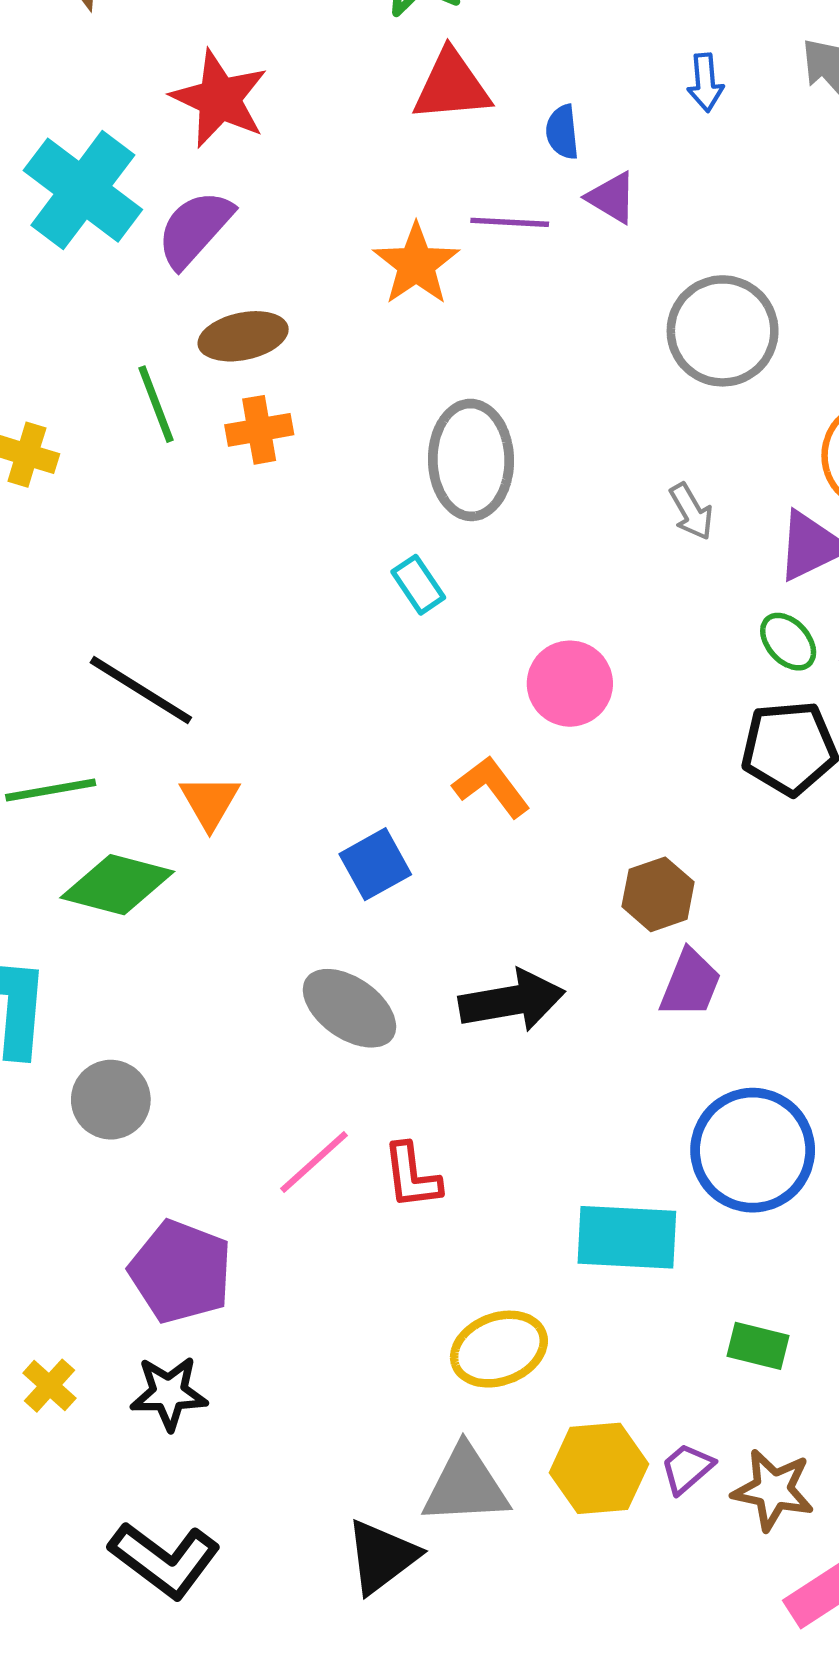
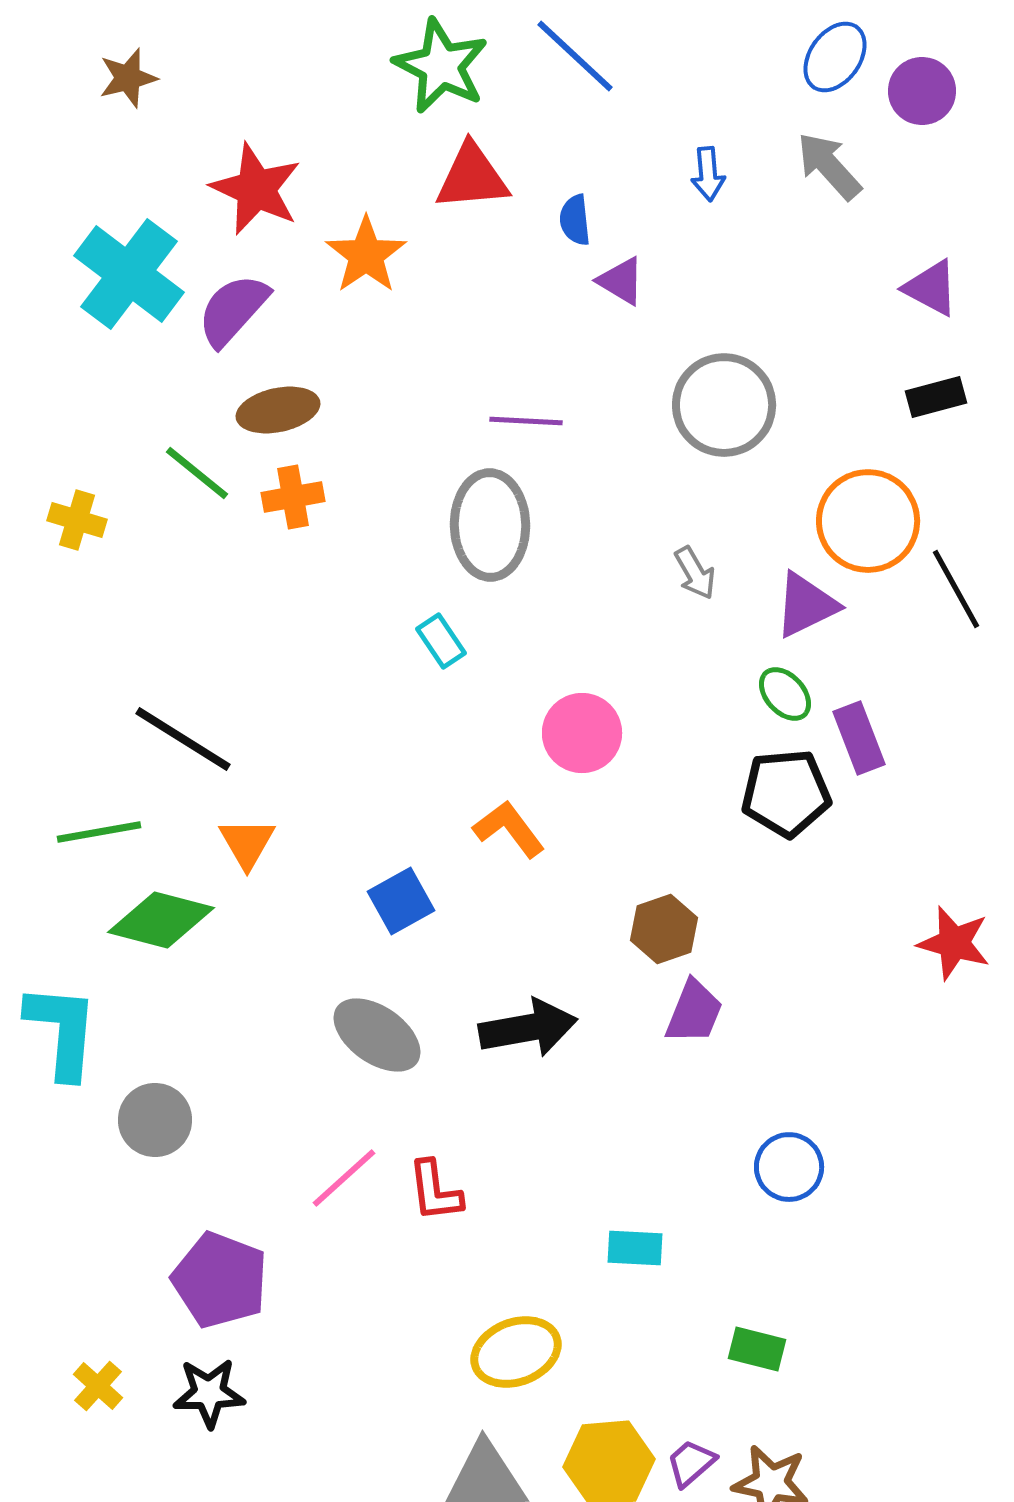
purple line: (510, 222) -> (526, 421), moved
orange star: (416, 264) -> (366, 255), moved
green line: (156, 404) -> (197, 473), turned -30
blue circle: (753, 1150) -> (789, 1167), moved, size x0.6
cyan rectangle: (627, 1237) -> (635, 1248), size x0.6

